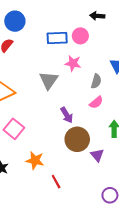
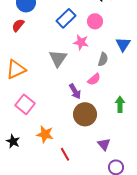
pink circle: (80, 36) -> (95, 21), moved
blue rectangle: (57, 38) -> (66, 18), turned -42
pink semicircle: (96, 102) -> (94, 79), moved
purple triangle: (97, 155) -> (104, 144), moved

